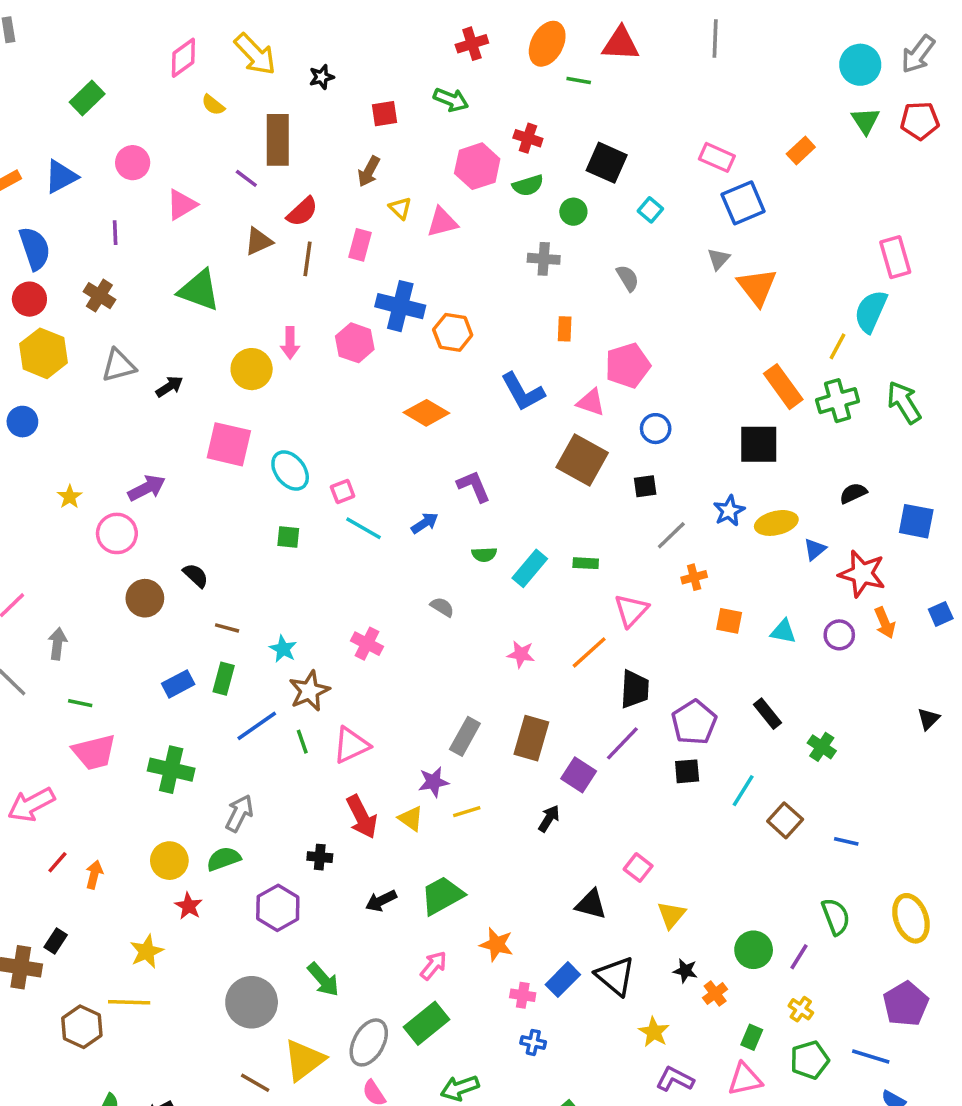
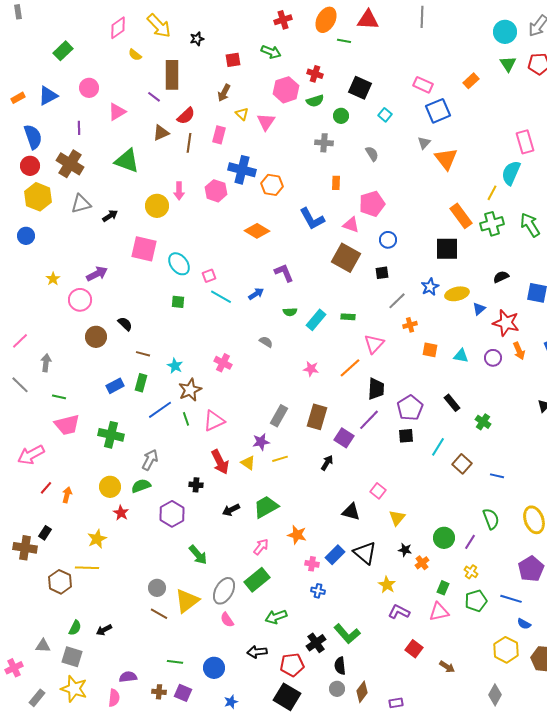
pink triangle: (442, 222) -> (266, 122), turned -42
brown cross: (99, 296) -> (70, 164), size x1.5
gray circle: (252, 1002) -> (157, 588), moved, size x0.6

